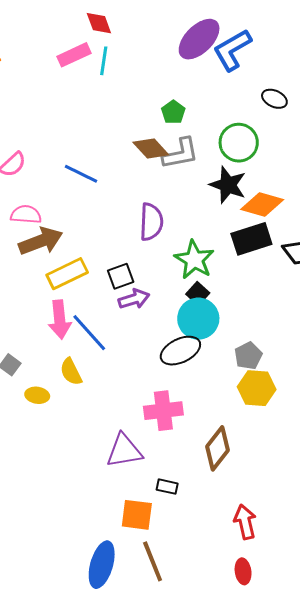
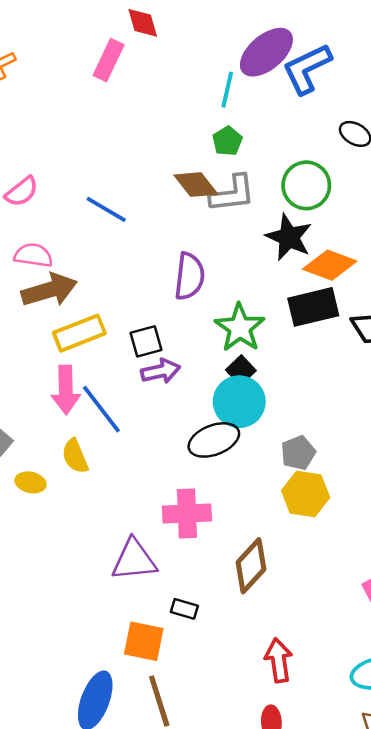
pink rectangle: (74, 55) -> (109, 60), turned -44
cyan line: (104, 61) -> (227, 90), moved

